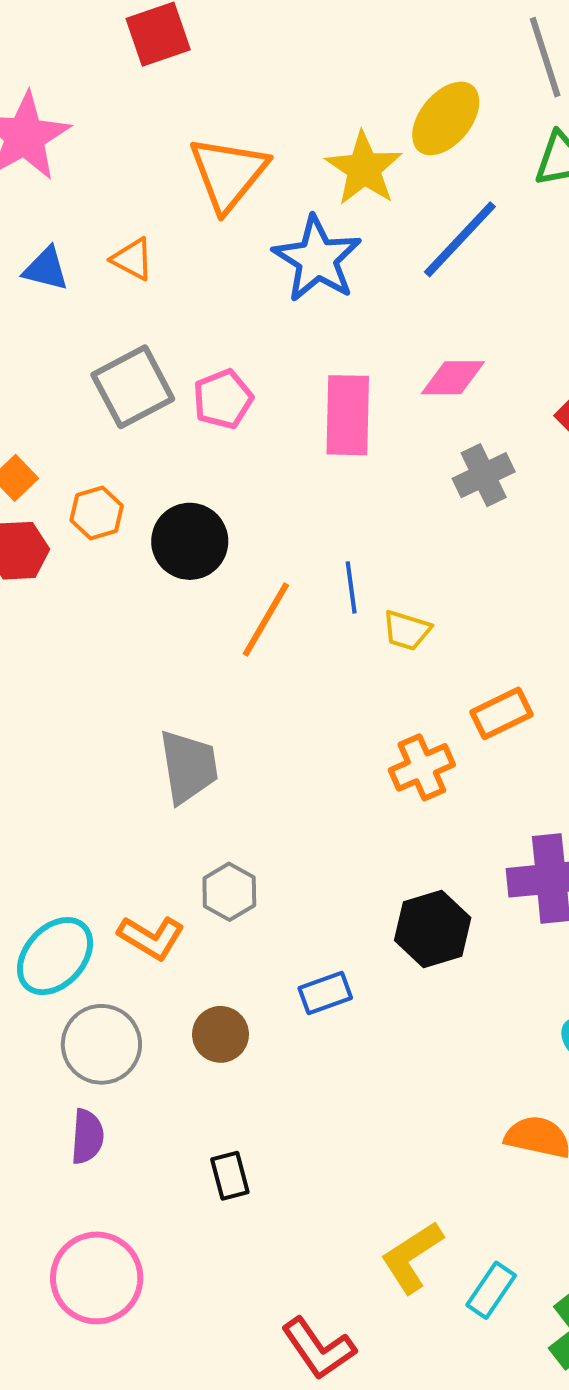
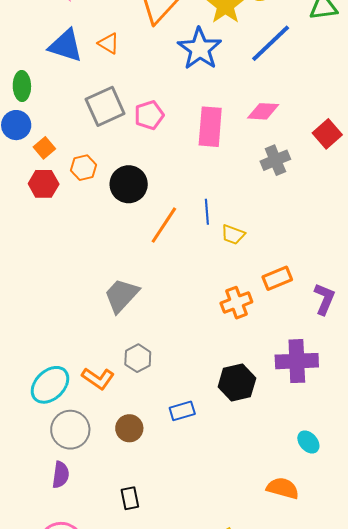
blue triangle: (46, 269) -> (66, 46), size x1.5
gray trapezoid: (188, 767) -> (121, 295), turned -132

